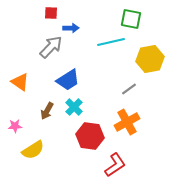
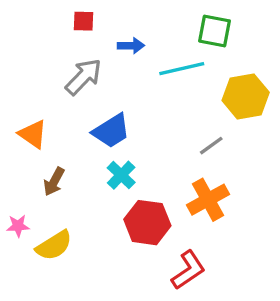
blue arrow: (71, 28) -> (131, 46), moved
brown arrow: (47, 111) -> (54, 182), moved
pink star: (15, 126) -> (18, 226), moved

